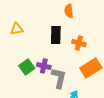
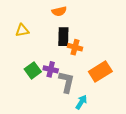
orange semicircle: (69, 11) -> (59, 11), moved, turned -96
orange cross: (79, 43) -> (75, 47), moved

